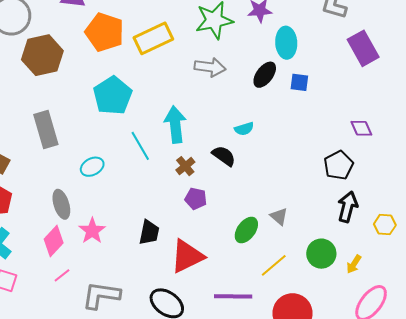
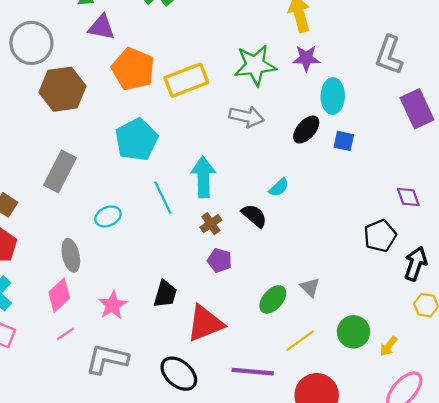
gray rectangle: (46, 129) -> (60, 171), turned 39
cyan semicircle: (244, 129) -> (279, 188), turned -30
black arrow: (348, 207) -> (416, 264), moved
pink star: (92, 231) -> (113, 305), moved

